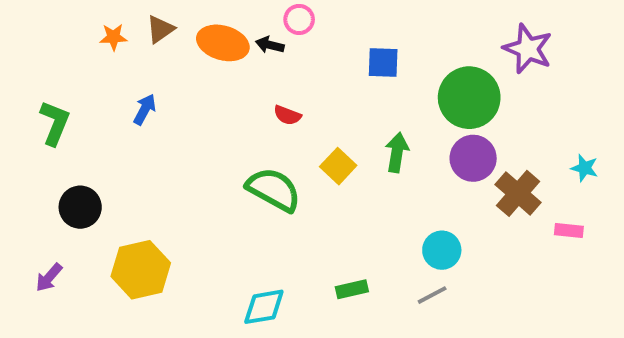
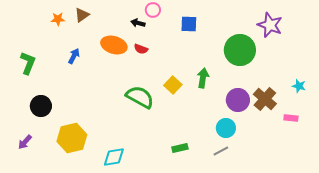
orange ellipse: (223, 43) -> (114, 45), moved
blue square: (383, 62) -> (189, 24), moved
red semicircle: (287, 115) -> (141, 49), moved
purple circle: (473, 158) -> (238, 100), moved
cyan diamond: (264, 307) -> (114, 157), moved

